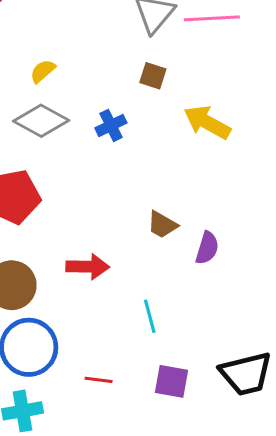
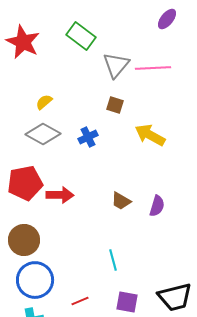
purple semicircle: (207, 248) -> (157, 206), moved
red arrow: (88, 267) -> (60, 195), moved
red line: (99, 380) -> (80, 301), turned -30

